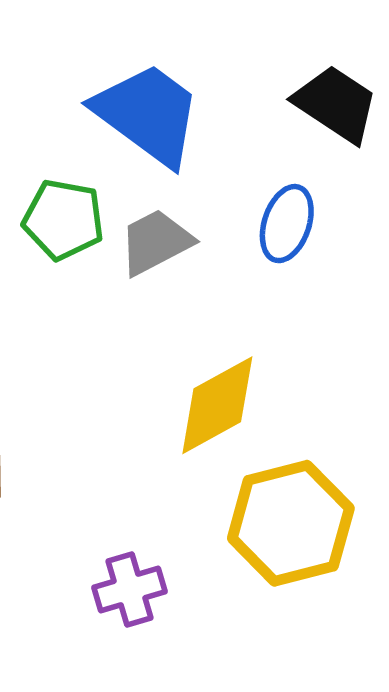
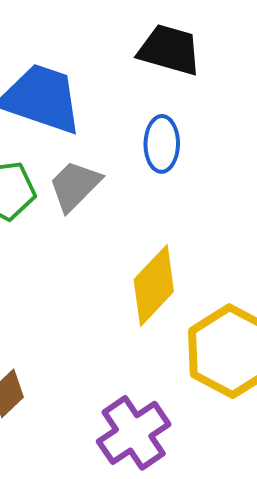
purple cross: (129, 590) -> (134, 433), size x1.4

